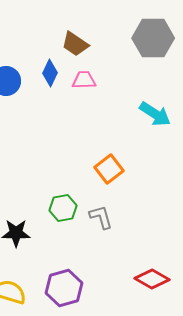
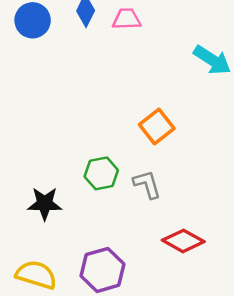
red diamond: (152, 279) -> (183, 241), moved

